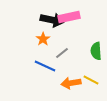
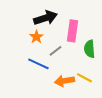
pink rectangle: (69, 17) -> (72, 31), moved, turned -70
black arrow: (52, 20) -> (45, 18), turned -30

